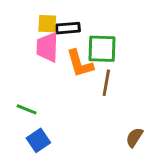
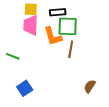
black rectangle: (68, 28) -> (58, 12), moved
green line: (27, 109) -> (13, 56), moved

